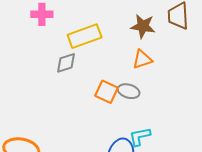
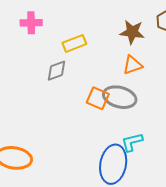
yellow rectangle: (85, 36) -> (74, 43), size x0.7
gray ellipse: (129, 91) -> (120, 97), size x1.5

